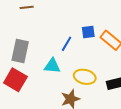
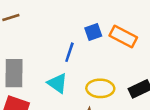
cyan triangle: (52, 66) -> (57, 83), turned 42

